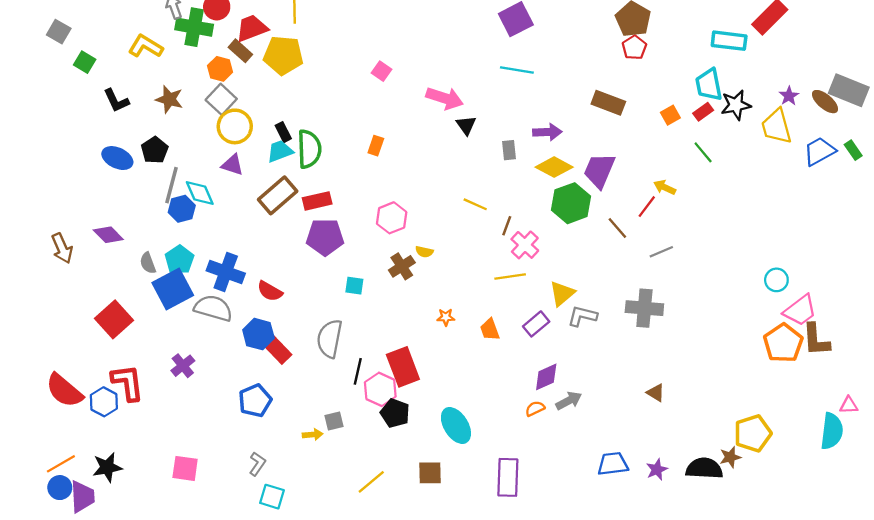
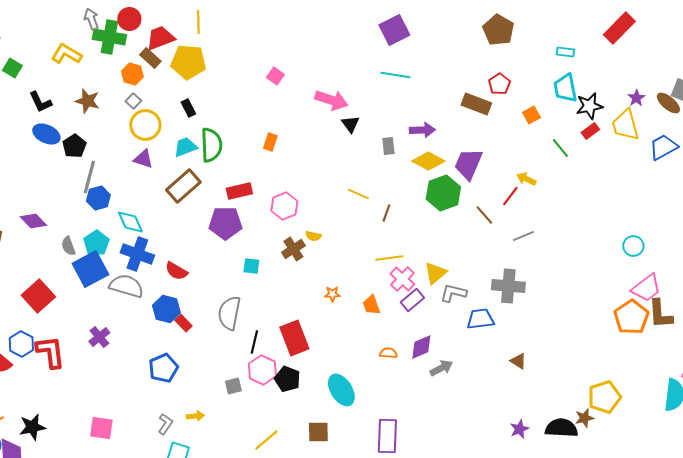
cyan rectangle: (729, 41) -> (565, 52), moved, size x0.6
red pentagon: (634, 47) -> (499, 84), moved
gray square: (221, 99) -> (133, 101), size x0.6
red rectangle: (703, 112) -> (590, 131), moved
black rectangle: (283, 132) -> (188, 108), moved
blue ellipse: (117, 158) -> (46, 134), moved
cyan diamond: (200, 193) -> (130, 222), moved
red rectangle: (317, 201) -> (239, 191), moved
pink cross: (525, 245) -> (402, 279), moved
cyan circle: (776, 280) -> (633, 246), moved
red rectangle: (278, 350) -> (183, 323), size x0.7
pink hexagon: (380, 389) -> (262, 370), moved
blue hexagon: (104, 402) -> (21, 344), moved
orange semicircle: (535, 409) -> (388, 353), moved, turned 30
yellow arrow: (313, 435) -> (195, 416), moved
blue trapezoid: (613, 464) -> (480, 319), moved

